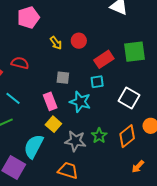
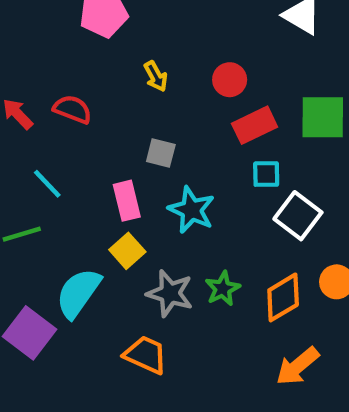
red circle: (79, 41) -> (230, 80), moved
cyan square: (97, 82) -> (266, 174), moved
orange arrow: (138, 167) -> (298, 366), size x1.5

